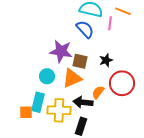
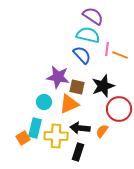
orange line: (123, 11) -> (120, 55), moved
black star: (106, 60) -> (103, 86), size x1.6
orange semicircle: (98, 92) -> (102, 131), moved
orange square: (26, 112) -> (23, 138), turned -32

